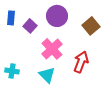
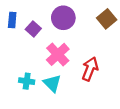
brown square: (91, 26) -> (107, 19), moved
cyan cross: (12, 71) -> (27, 81), moved

